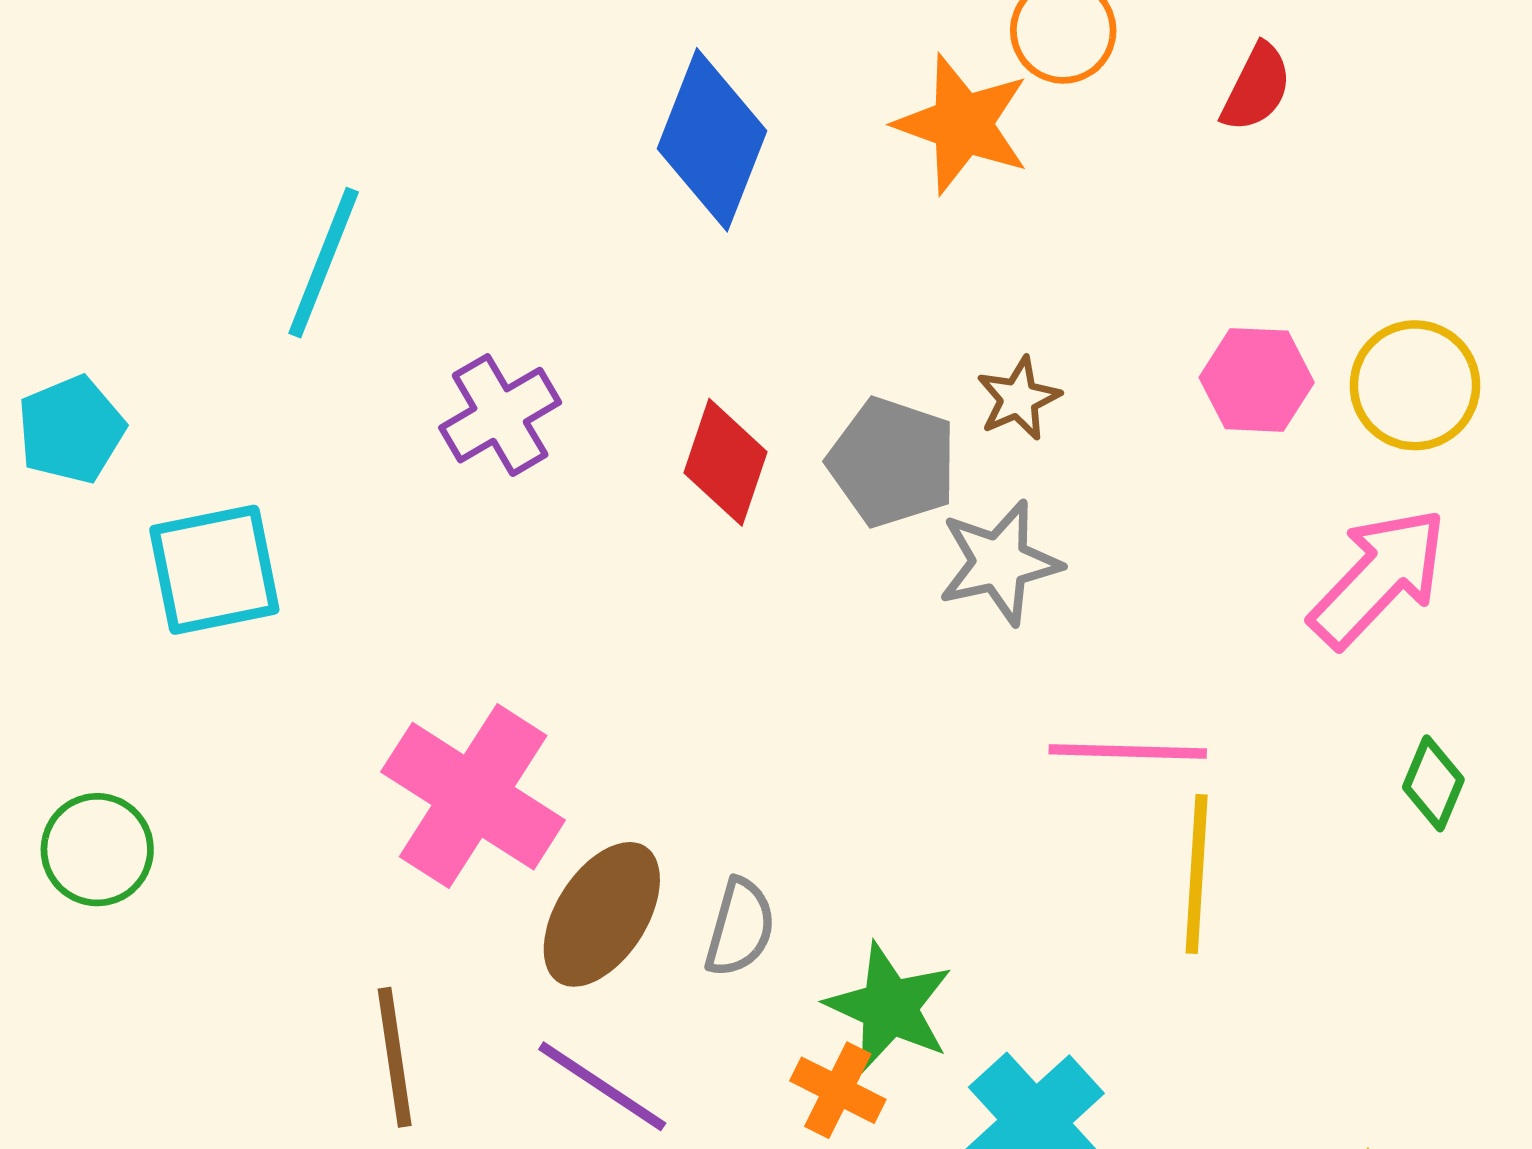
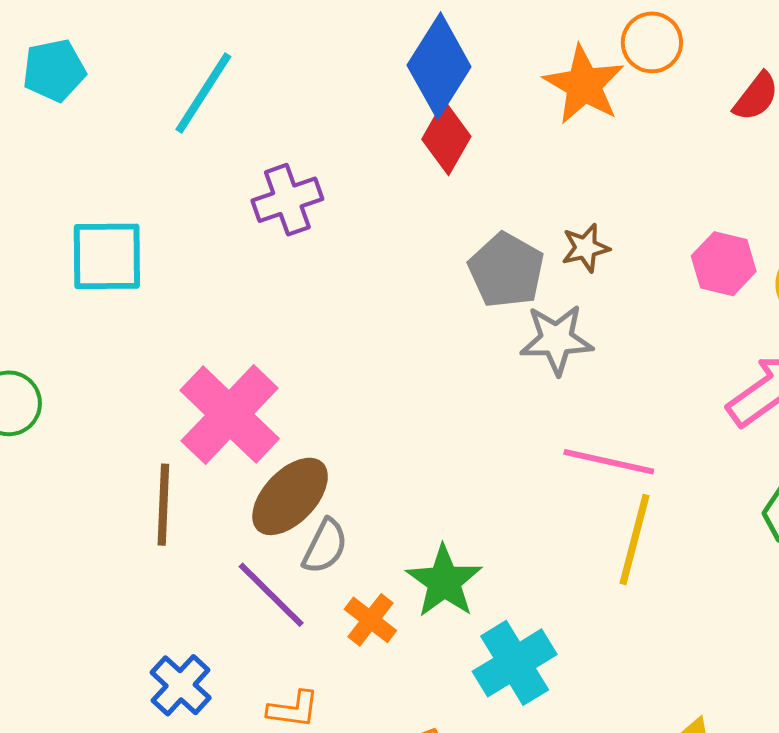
cyan pentagon: (71, 430) -> (54, 70), moved
red diamond: (726, 462) -> (446, 138), moved
gray semicircle: (740, 928) -> (325, 546), moved
brown line: (395, 1057) -> (163, 505), moved
orange cross: (838, 1090) -> (370, 620), moved

